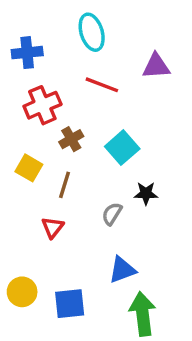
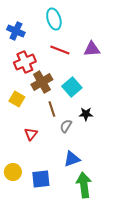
blue cross: (27, 53) -> (16, 31), turned 30
purple triangle: (156, 66) -> (92, 49), moved
brown cross: (71, 139) -> (42, 82), size x1.5
brown line: (64, 185) -> (52, 109), moved, turned -35

